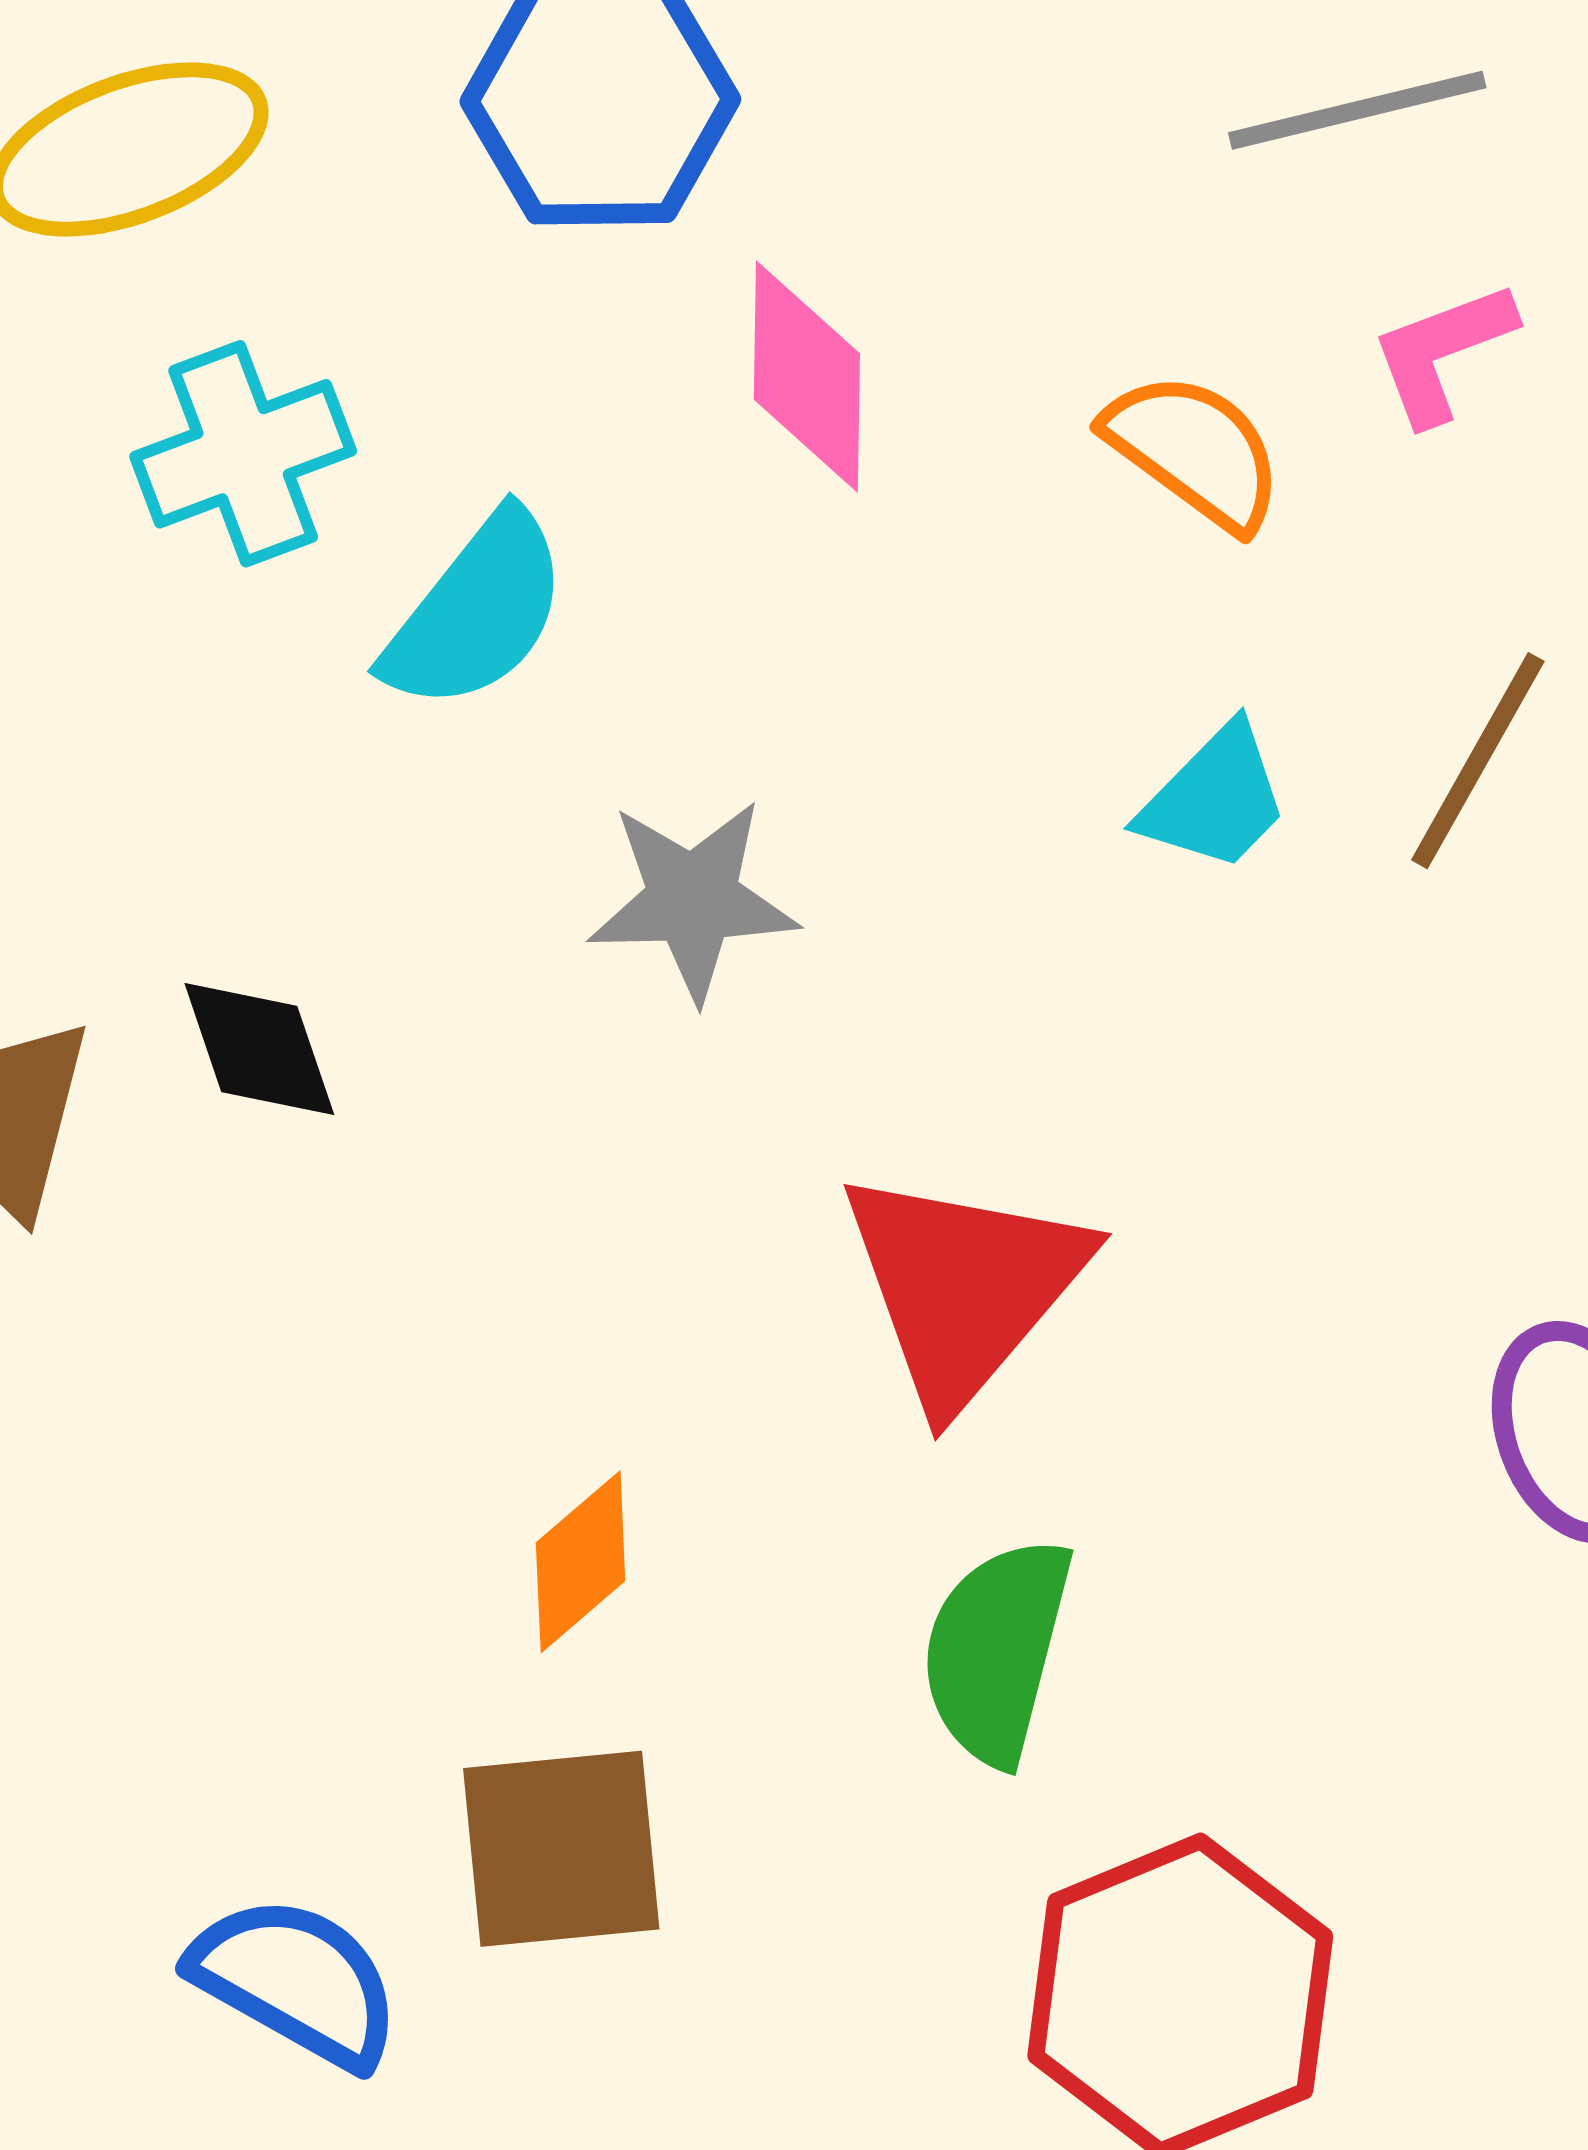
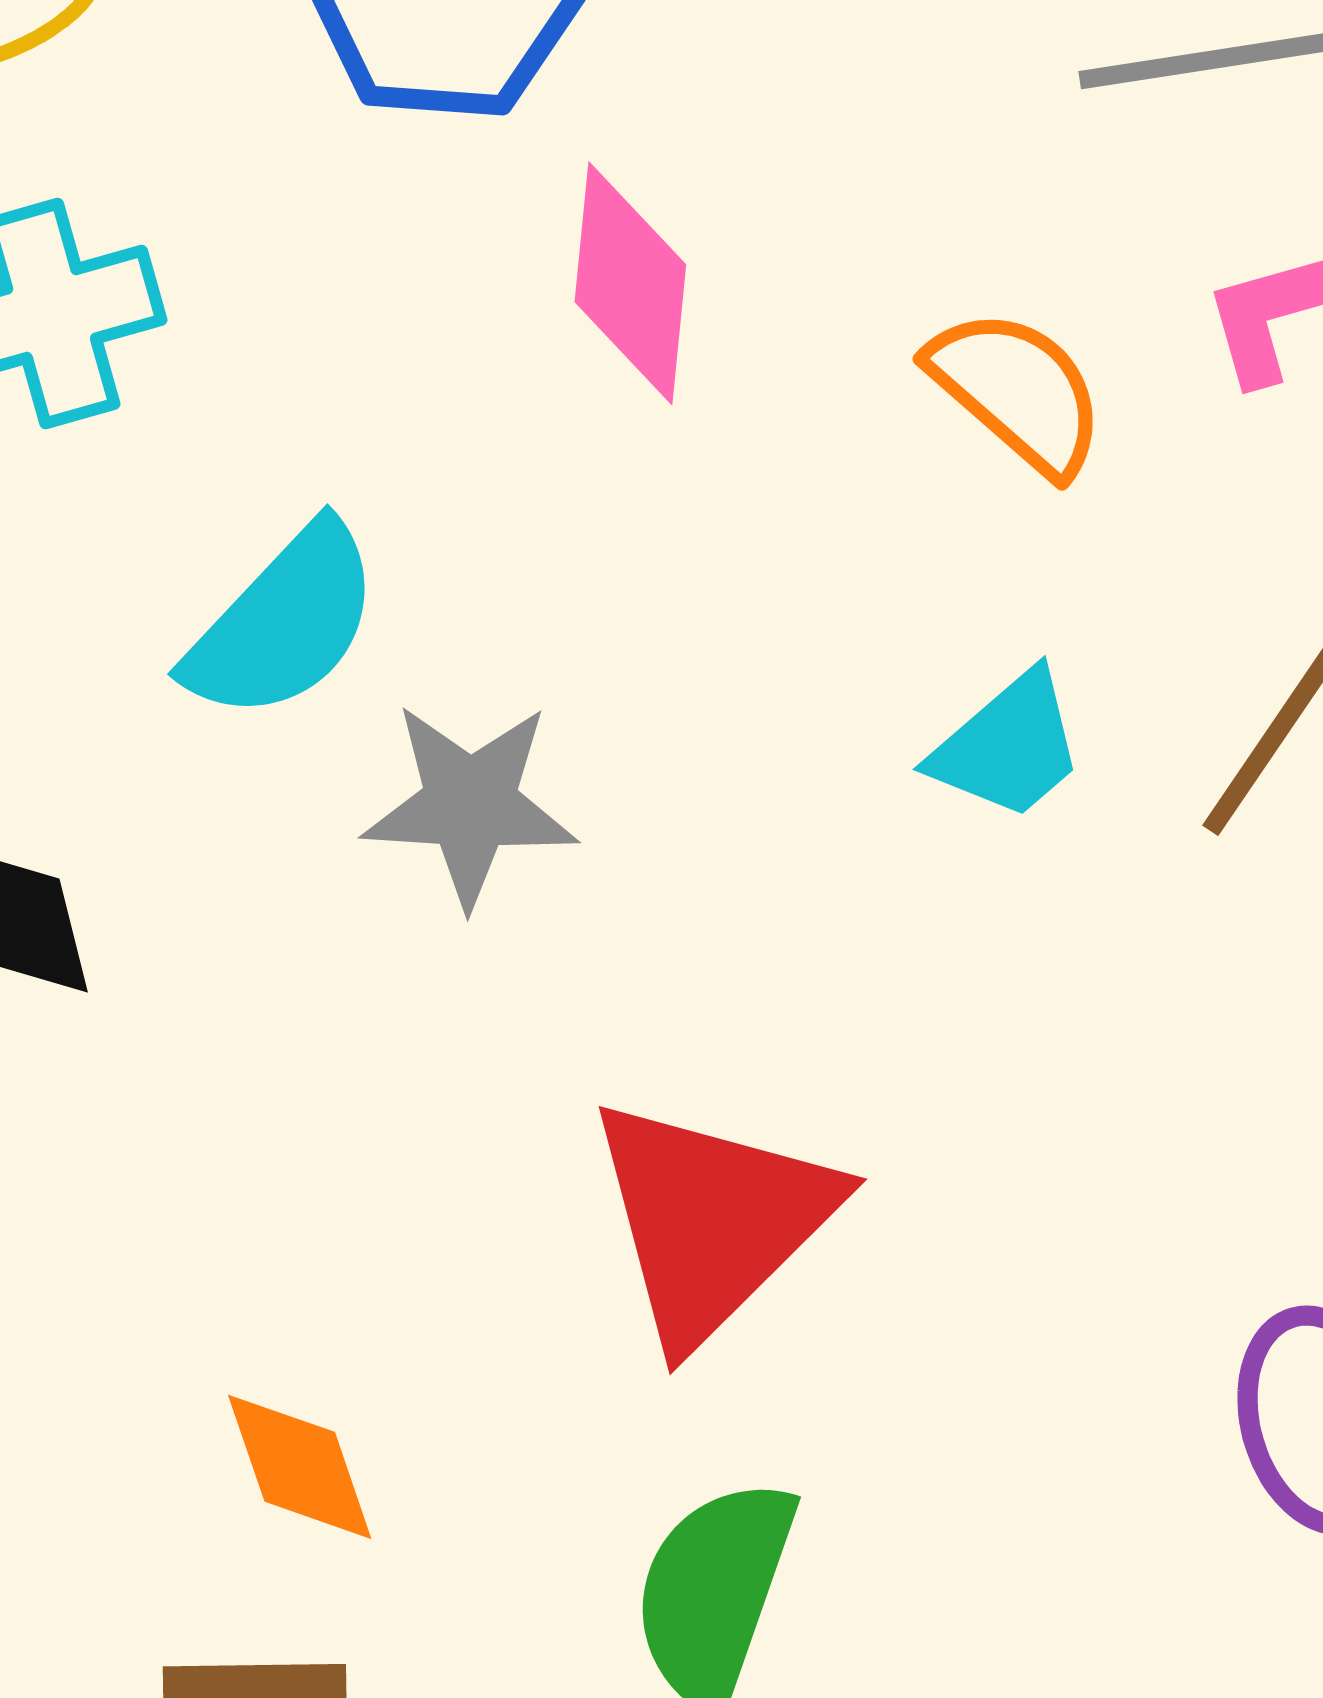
cyan semicircle: (476, 612) -> (283, 623), moved
orange diamond: (581, 1562) -> (300, 1467), turned -73

